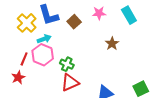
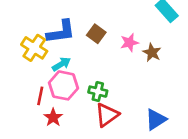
pink star: (99, 13) -> (129, 43), moved
blue L-shape: (49, 15) -> (61, 32), turned -70
red star: (18, 77) -> (53, 117), moved

